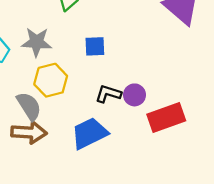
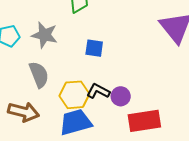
yellow hexagon: (51, 80) -> (74, 95), moved
gray semicircle: (29, 106) -> (39, 75), moved

